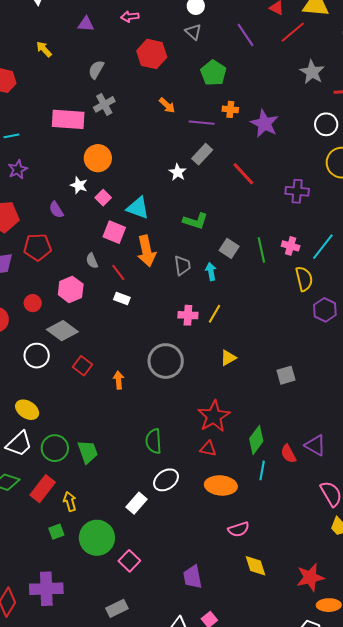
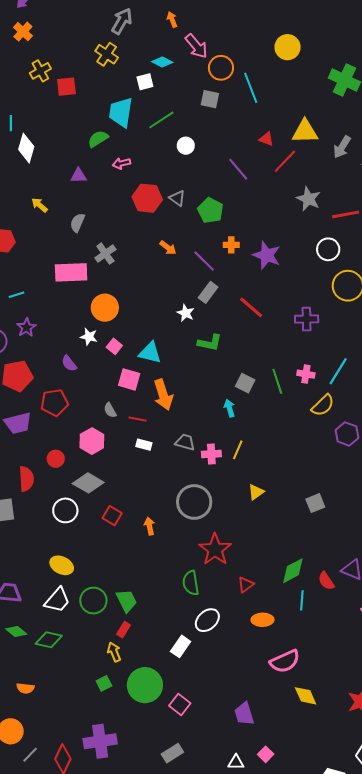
gray triangle: (193, 32) -> (177, 198), moved
gray semicircle: (96, 70) -> (77, 223), moved
purple line: (202, 123) -> (204, 261), turned 45
green L-shape: (195, 221) -> (210, 343), moved
gray trapezoid: (182, 265) -> (185, 442), moved, turned -60
red line: (118, 272) -> (138, 419), turned -36
yellow semicircle: (304, 279) -> (323, 405), turned 65
red star: (214, 416) -> (215, 549), moved
green diamond: (256, 440) -> (293, 571), turned 32
red triangle: (208, 449) -> (246, 585), turned -42
orange ellipse: (221, 485) -> (263, 620), size x0.7
red rectangle: (43, 489) -> (124, 630), moved, size x0.6
pink semicircle: (239, 529) -> (285, 661), size x1.4

